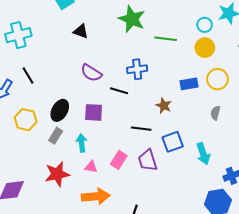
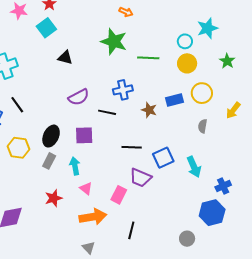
purple semicircle: (91, 73) -> (79, 97), turned -55
brown star: (164, 106) -> (149, 110), moved
pink rectangle: (119, 160) -> (119, 195), moved
purple trapezoid: (148, 160) -> (140, 178), turned -45
pink triangle: (91, 167) -> (86, 188), turned 32
red star: (57, 174) -> (54, 198), size x0.7

